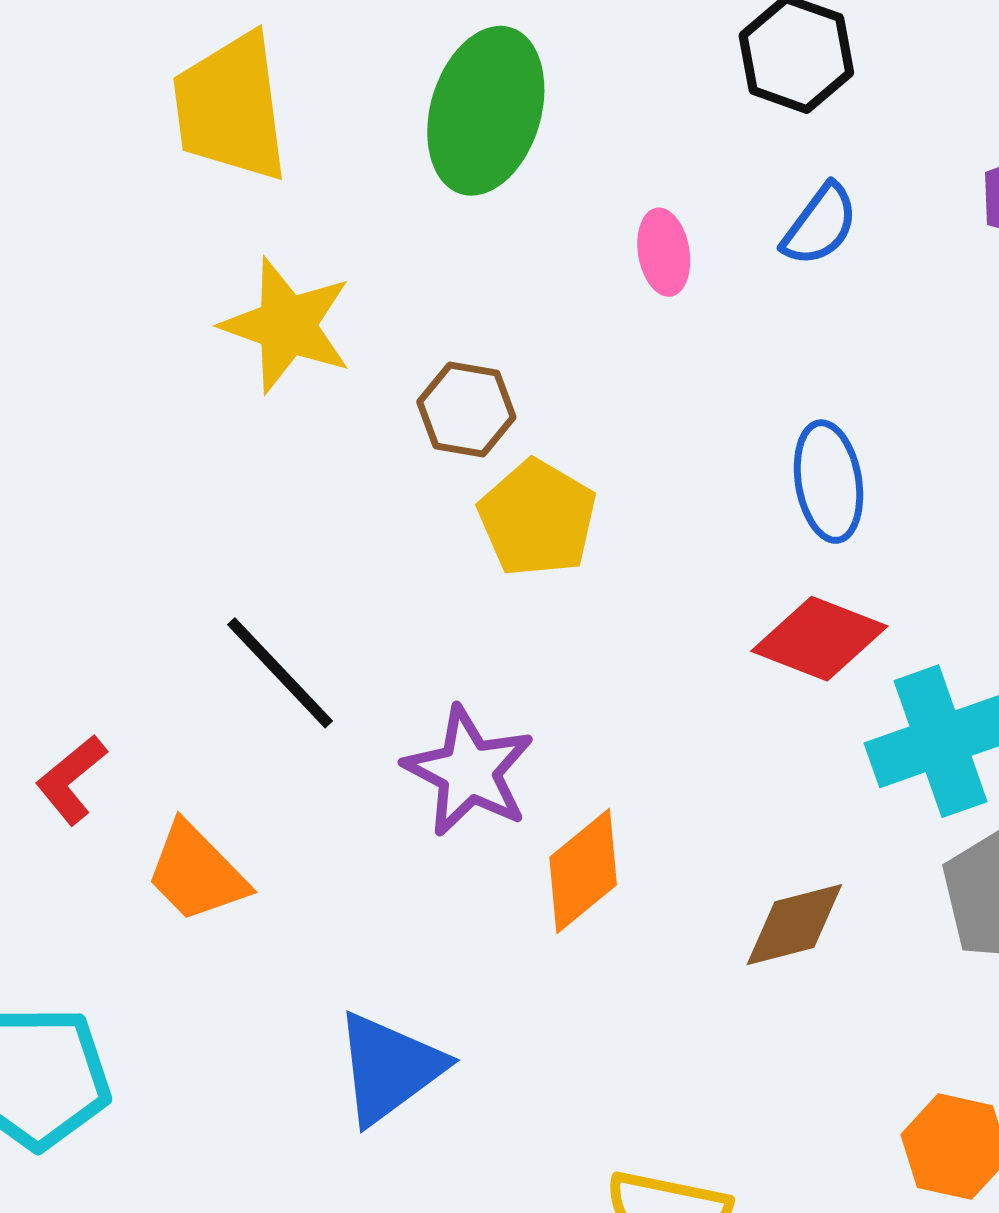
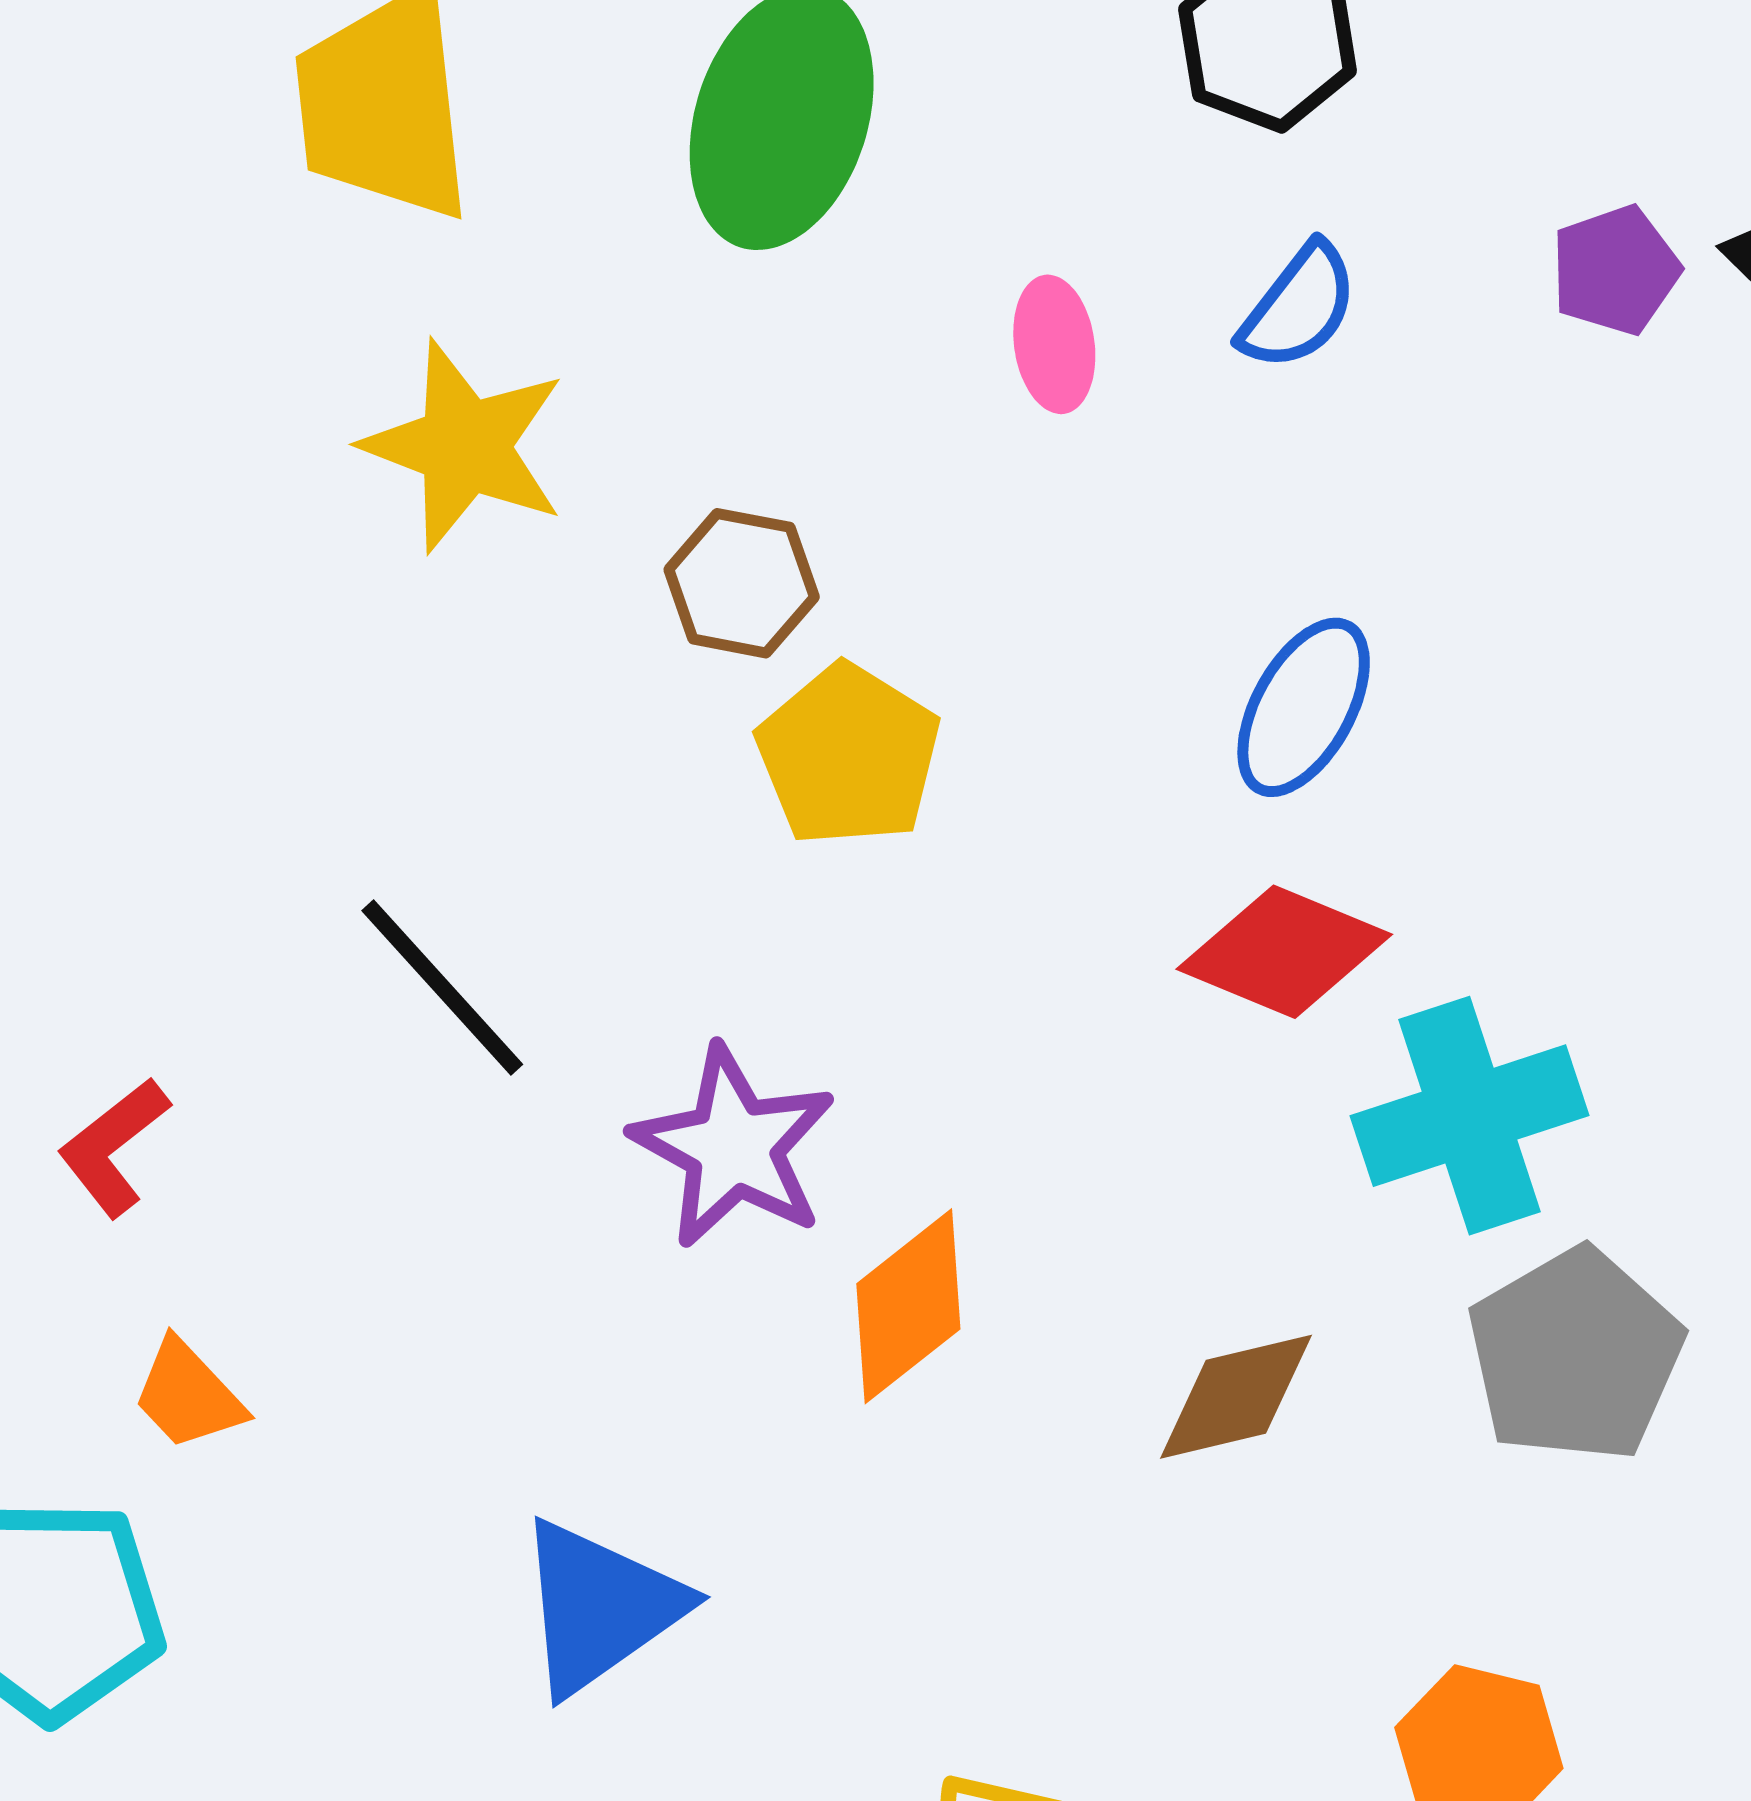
blue ellipse: (828, 482) -> (1304, 707), turned 37
orange trapezoid: (196, 873) -> (188, 1395), moved, size x0.7

